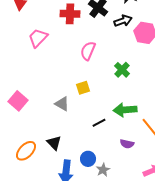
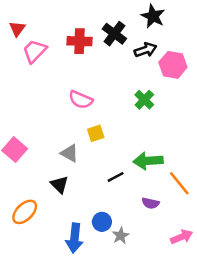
pink trapezoid: (38, 38) -> (35, 51), moved
pink semicircle: (88, 51) -> (81, 100), moved, turned -90
green cross: (122, 70) -> (144, 100), moved
black triangle: (54, 143) -> (60, 184), moved

